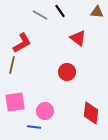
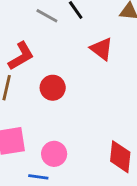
red circle: (67, 72) -> (53, 88), moved

